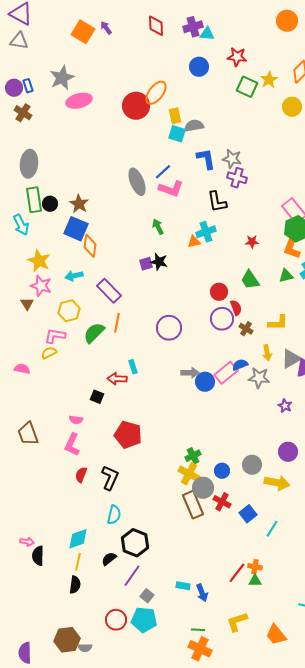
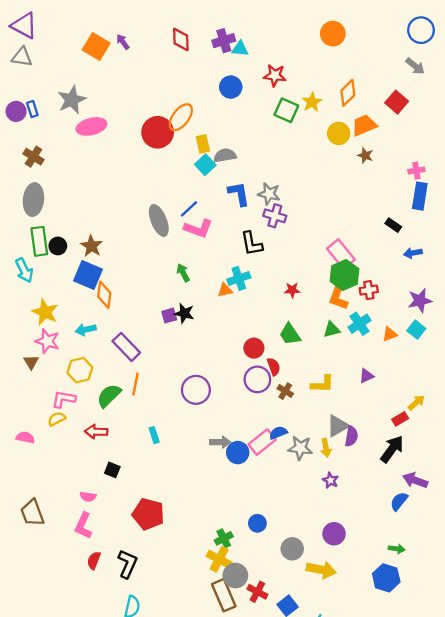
brown cross: (23, 113) -> (33, 157), moved
cyan square: (177, 134) -> (205, 165), turned 30
yellow arrow: (267, 353) -> (326, 448), moved
red arrow: (117, 379) -> (96, 432), moved
blue circle: (222, 471) -> (257, 523), moved

